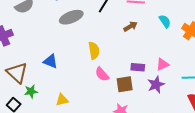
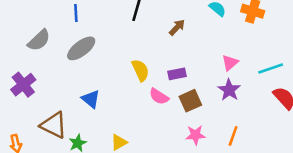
gray ellipse: (71, 17) -> (81, 48), moved
blue triangle: (50, 61) -> (91, 99), turned 35
purple rectangle: (138, 67) -> (177, 74), moved

